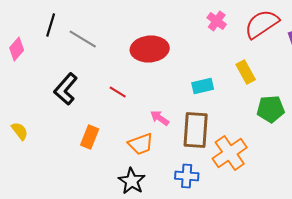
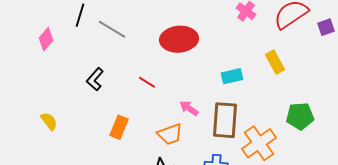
black L-shape: (66, 89) -> (95, 79), size x0.7
green pentagon: (271, 109) -> (300, 116), moved

